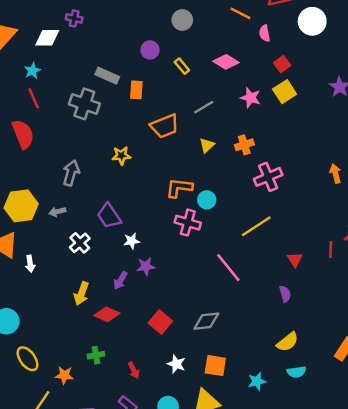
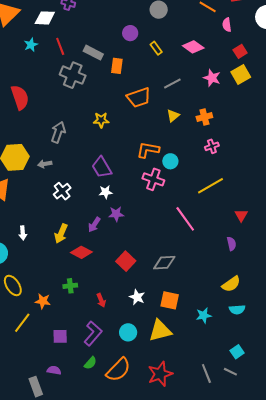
red line: (34, 98) -> (60, 46), moved
pink cross: (268, 177) -> (212, 146), moved, size x0.6
purple trapezoid: (109, 216) -> (102, 167), moved
white arrow: (30, 264) -> (23, 233), moved

